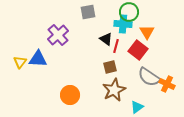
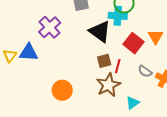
orange triangle: (147, 32) -> (156, 37), moved
black triangle: (106, 39) -> (100, 32), size x1.6
red line: (116, 46) -> (118, 66), moved
gray semicircle: (149, 77) -> (145, 71), size x0.6

